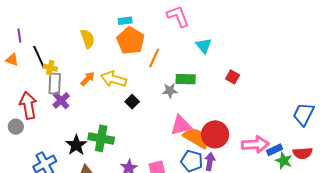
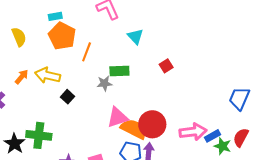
red square: (233, 77) -> (166, 66), turned 32
red semicircle: (303, 153) -> (241, 137), turned 126

